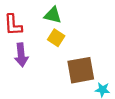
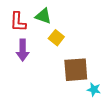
green triangle: (53, 15) -> (43, 16), moved

